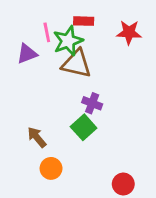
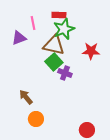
red star: (129, 32) -> (91, 51), moved
green star: (68, 41) -> (64, 29), moved
green square: (84, 127) -> (54, 62), moved

